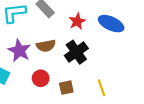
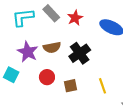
red star: (77, 21) -> (75, 18), moved

